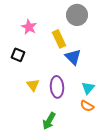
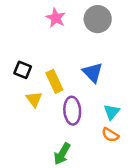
pink star: (29, 27) -> (56, 18), moved
yellow rectangle: (59, 39) -> (54, 81), moved
yellow triangle: (33, 85) -> (34, 99), moved

